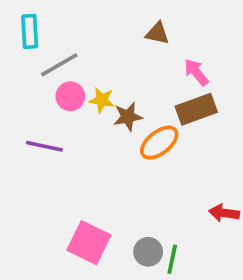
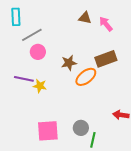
pink arrow: (196, 72) -> (106, 24), moved
yellow star: (102, 100) -> (40, 86), moved
pink square: (89, 243) -> (48, 131), turned -30
gray circle: (148, 252) -> (81, 128), moved

